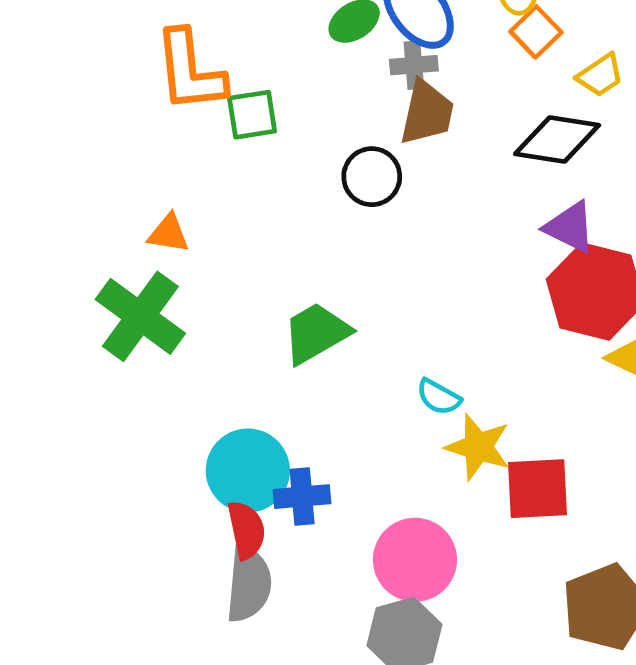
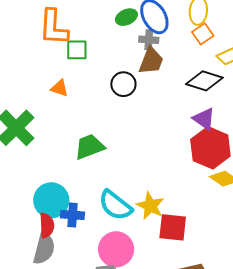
orange triangle: (169, 233) -> (60, 88), moved
cyan semicircle: (439, 397) -> (115, 205), moved, size x1.8

